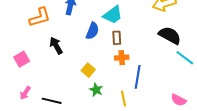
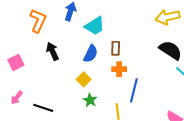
cyan trapezoid: (113, 15) -> (95, 26), moved
orange L-shape: (40, 17) -> (38, 21), turned -55
blue semicircle: (92, 31) -> (91, 54), moved

